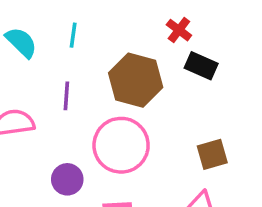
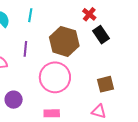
black rectangle: (201, 66) -> (101, 35), turned 30
purple circle: (67, 179) -> (14, 100), moved

